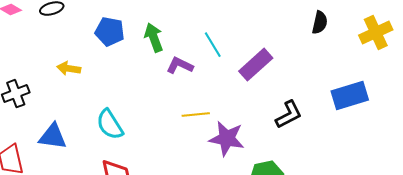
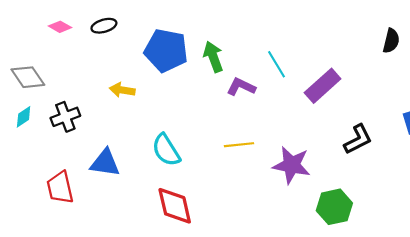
blue pentagon: (110, 32) -> (166, 50), size x1.4
yellow line: (196, 115) -> (239, 145), moved

